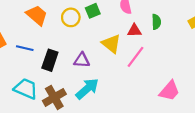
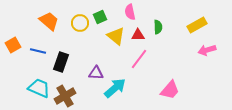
yellow triangle: (111, 44) -> (116, 36), moved
purple triangle: (82, 60) -> (96, 73), moved
cyan arrow: (87, 89) -> (115, 88), moved

